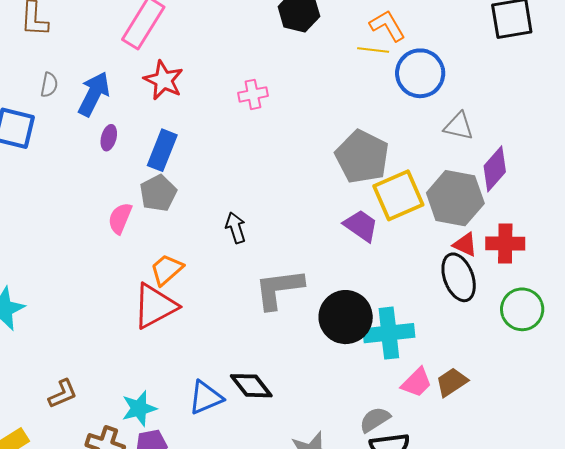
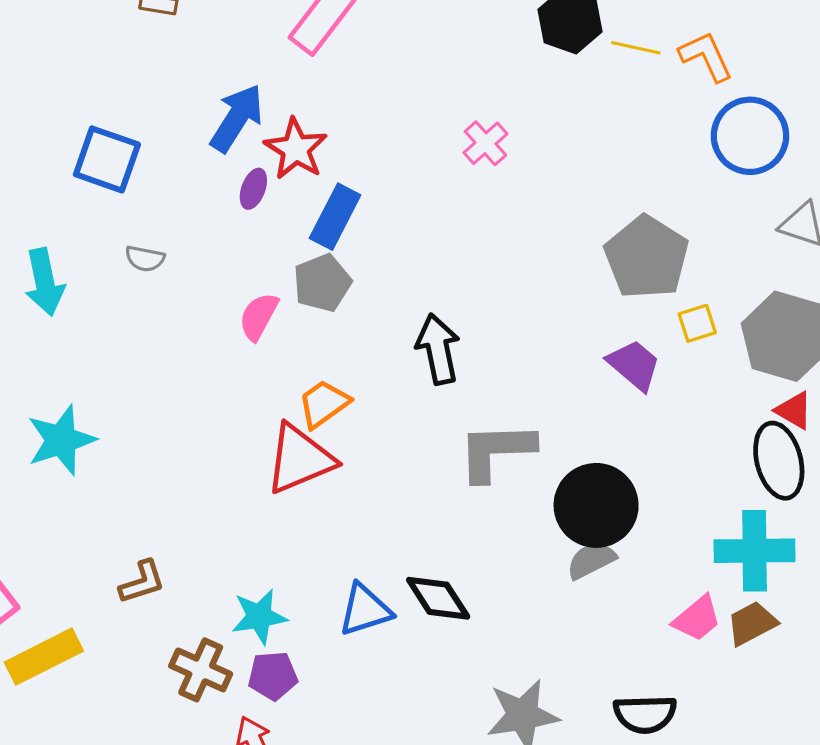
yellow line: (373, 50) -> (636, 48), moved
red star: (164, 80) -> (296, 149), moved
gray semicircle: (49, 85) -> (145, 259), moved, turned 85
pink cross: (253, 94) -> (485, 143), turned -36
yellow square: (398, 195) -> (697, 323), size x0.5
black arrow: (236, 228) -> (438, 349), size x1.4
cyan cross: (389, 333) -> (755, 551), moved
gray semicircle: (375, 420) -> (591, 560), moved

